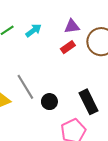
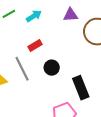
red rectangle: (68, 47) -> (35, 46), moved
black circle: (49, 102) -> (52, 68), moved

